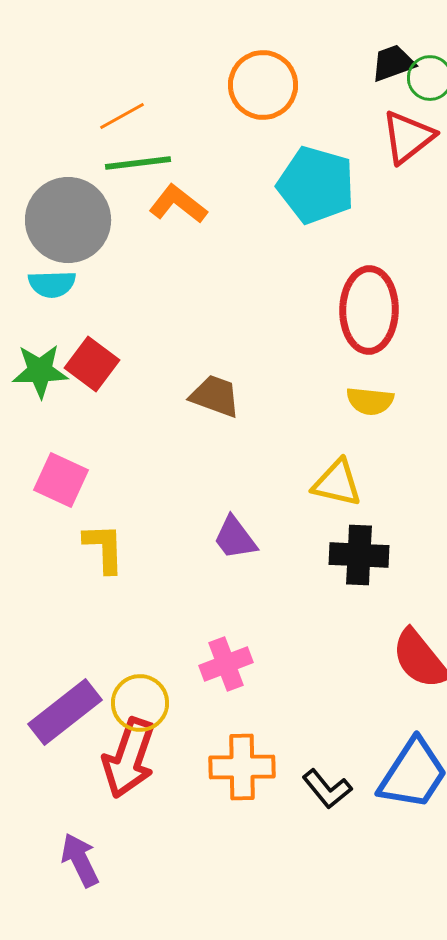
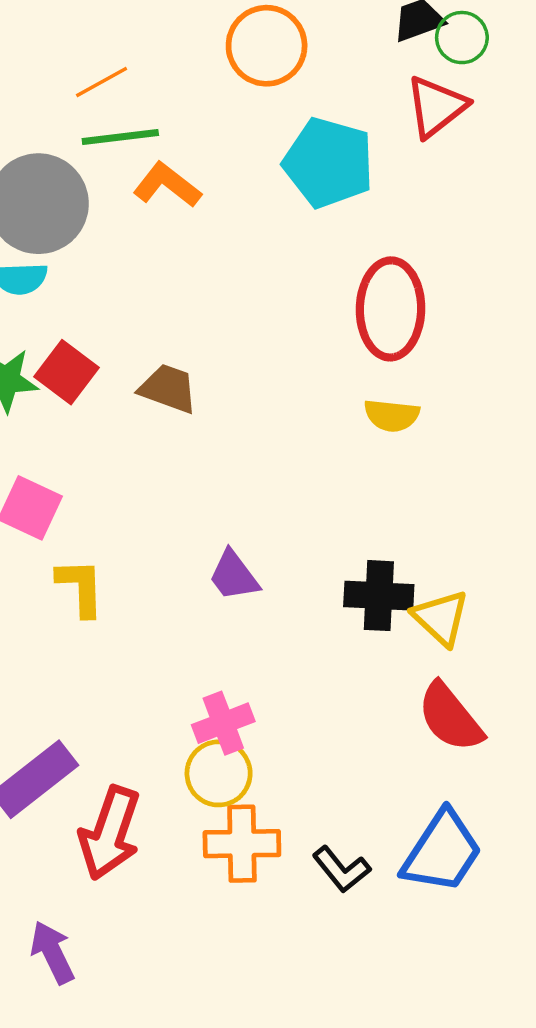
brown trapezoid: (215, 396) -> (168, 389), moved
yellow triangle: (337, 483) -> (441, 618), moved, turned 30
yellow circle: (140, 703) -> (219, 773), moved

